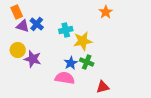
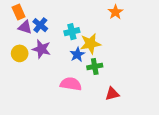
purple star: (33, 59) -> (41, 49), moved
green cross: (87, 62) -> (95, 66), turned -32
blue star: (71, 63) -> (77, 55), moved

